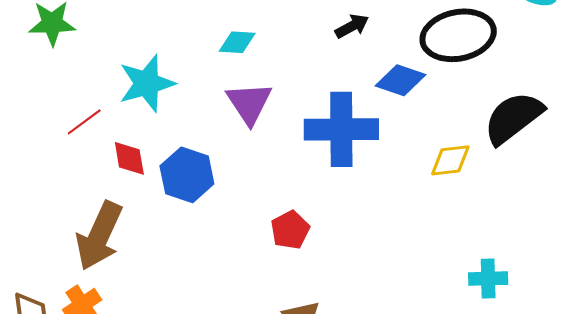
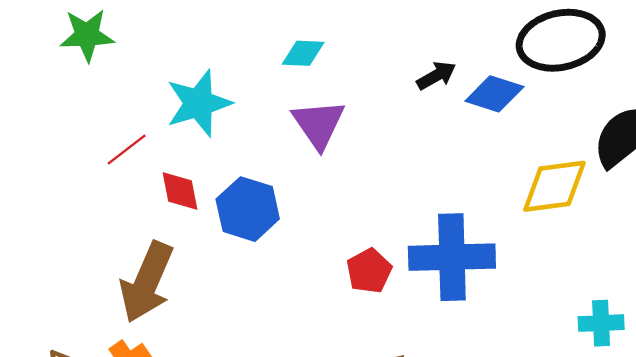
black arrow: (352, 26) -> (436, 76), moved
blue cross: (341, 129) -> (452, 257), moved
yellow diamond: (450, 160) -> (554, 186), size x1.4

